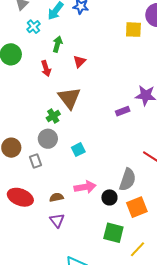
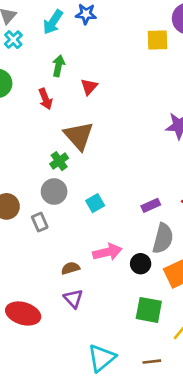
cyan cross: (33, 27) -> (13, 40), moved
purple rectangle: (123, 111) -> (151, 205), moved
red ellipse: (20, 197) -> (23, 313), moved

